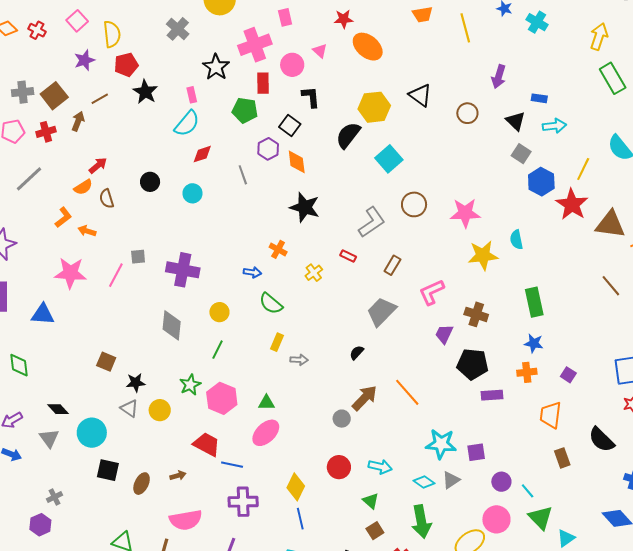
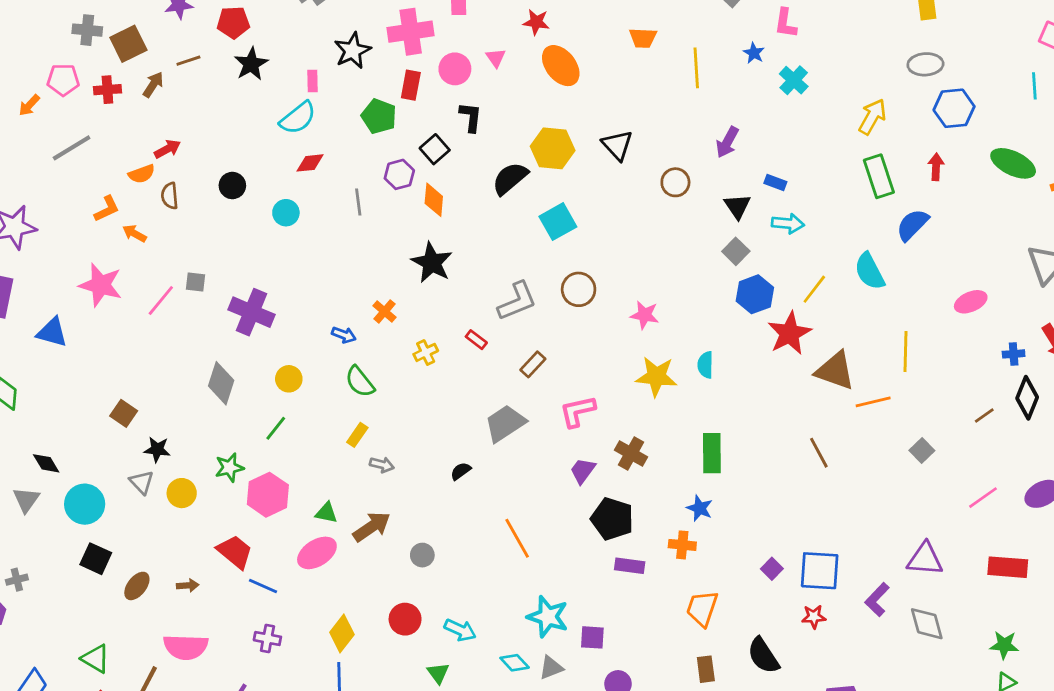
pink star: (465, 213) -> (645, 315), size x0.7
purple square: (568, 375) -> (772, 569), moved
brown arrow: (365, 398) -> (372, 527), moved
purple cross: (243, 502) -> (267, 639), size x0.7

